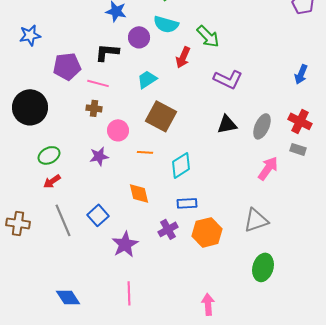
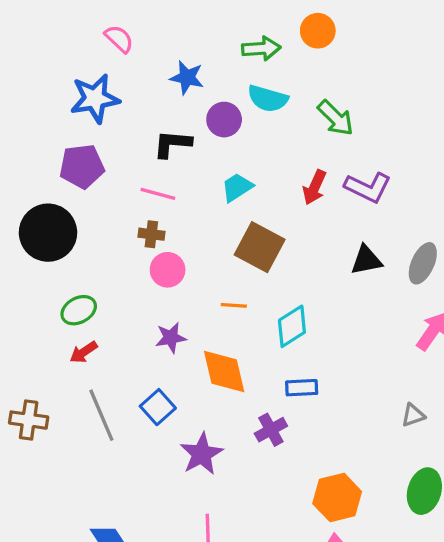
blue star: (30, 35) -> (95, 99), moved, size x1.4
red arrow: (183, 57) -> (315, 187), moved
purple pentagon: (67, 66) -> (82, 166), moved
pink circle: (118, 130) -> (168, 270), moved
purple star: (99, 156) -> (171, 338), moved
orange diamond: (139, 193) -> (224, 372), size x1.4
gray triangle: (256, 220) -> (413, 415), size x0.6
orange hexagon: (207, 232) -> (337, 498), moved

